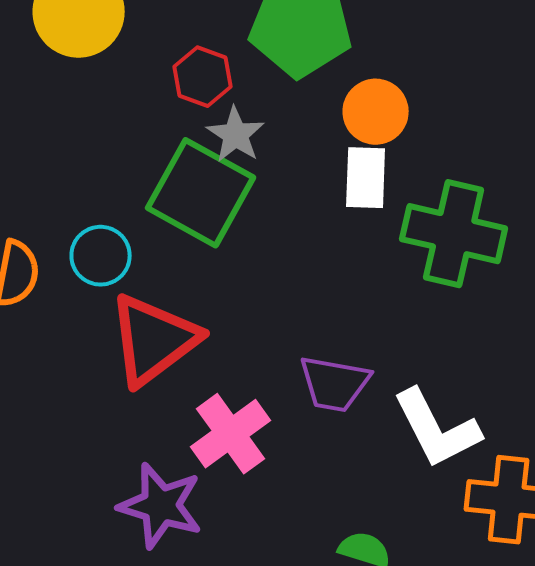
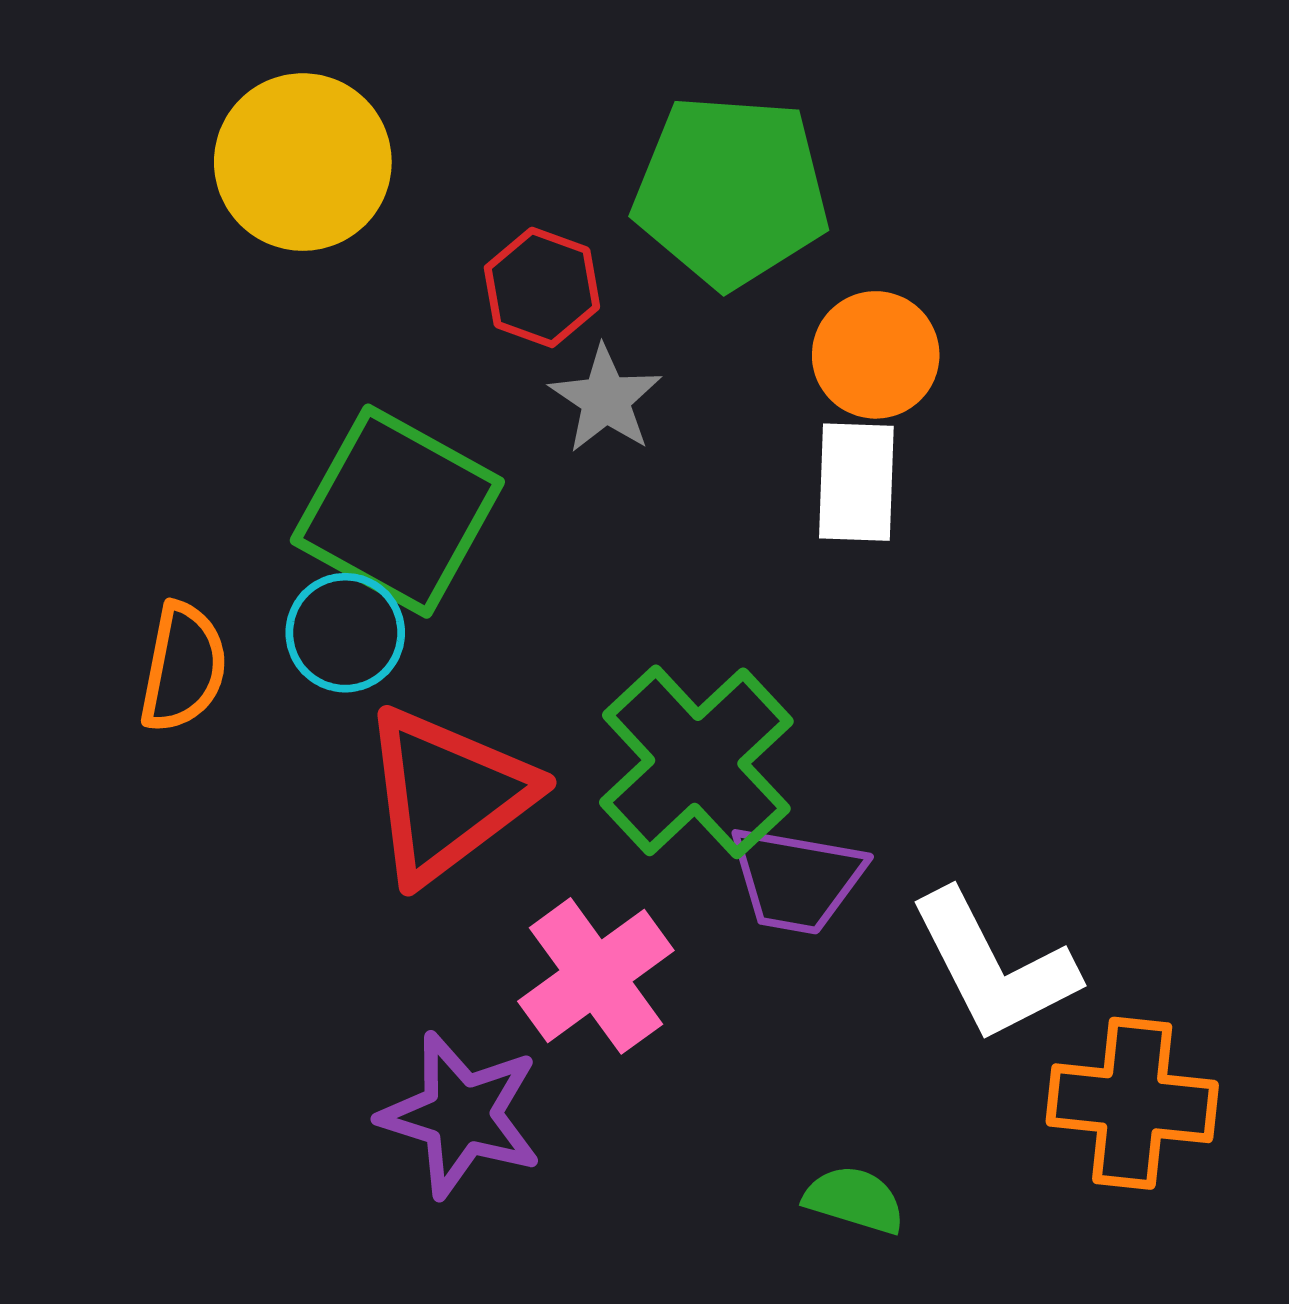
green square: (201, 193) -> (397, 511), moved
green cross: (454, 234) -> (696, 762), moved, turned 34

